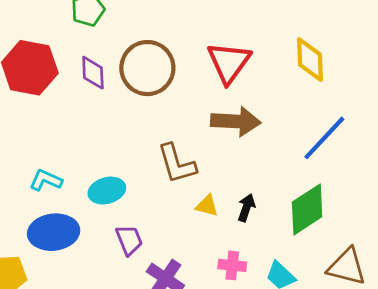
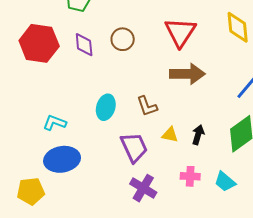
brown circle: (147, 68) -> (123, 39), size x0.6
brown L-shape: (177, 164) -> (147, 106), size x0.7
cyan ellipse: (107, 191) -> (106, 107), moved, turned -55
purple trapezoid: (129, 240) -> (134, 147), moved, size x1.4

